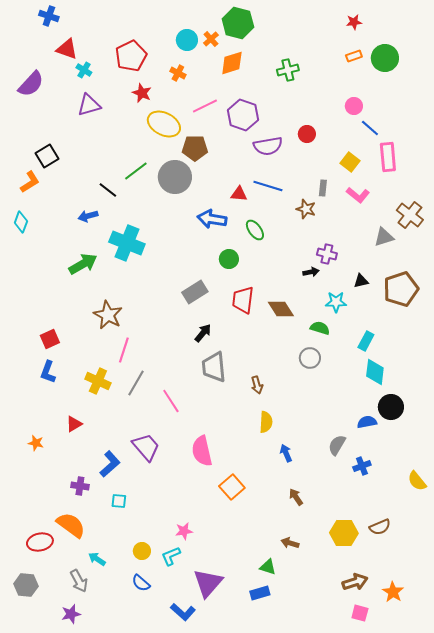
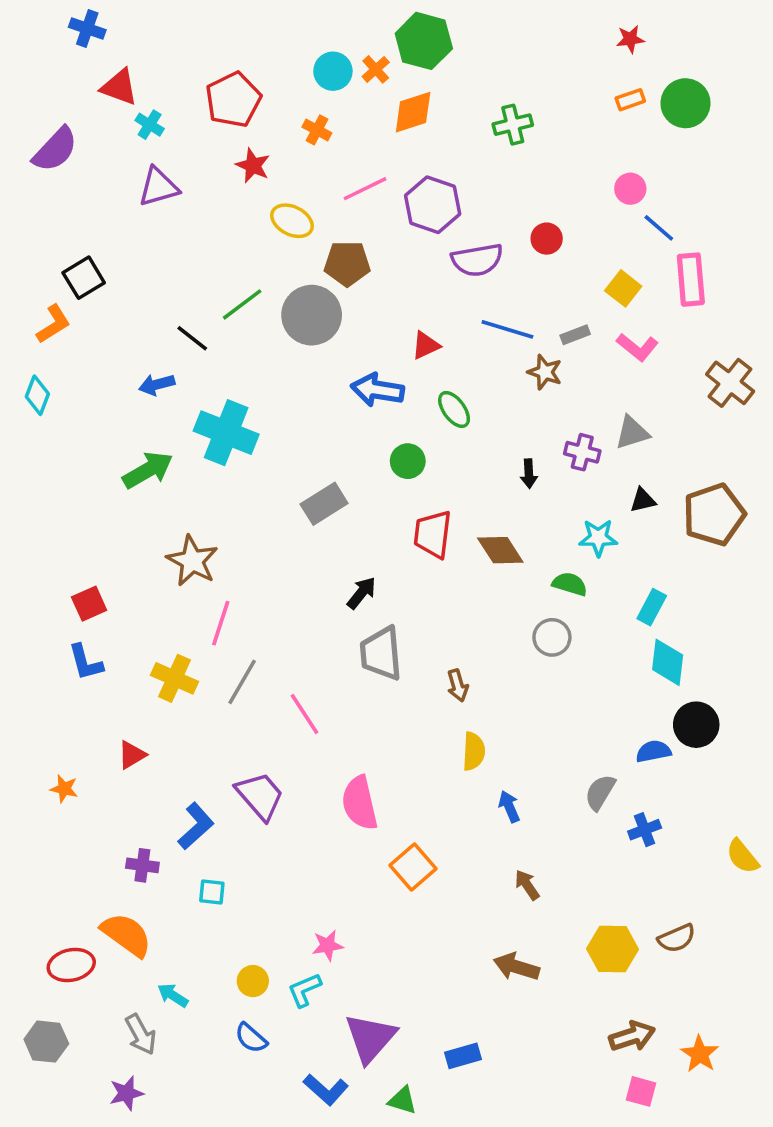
yellow ellipse: (164, 124) -> (292, 221), size x0.7
blue line: (268, 186) -> (507, 329), moved
gray rectangle: (323, 188) -> (575, 335), turned 63
red triangle: (239, 194) -> (426, 345), turned -30
gray triangle: (384, 237) -> (632, 433), moved
black arrow: (311, 272) -> (529, 474), moved, turned 98
gray rectangle: (195, 292) -> (324, 504), moved
blue L-shape: (48, 372) -> (85, 662), turned -35
brown arrow: (290, 543) -> (516, 967), size x1.4
green triangle: (268, 567) -> (402, 1100), moved

